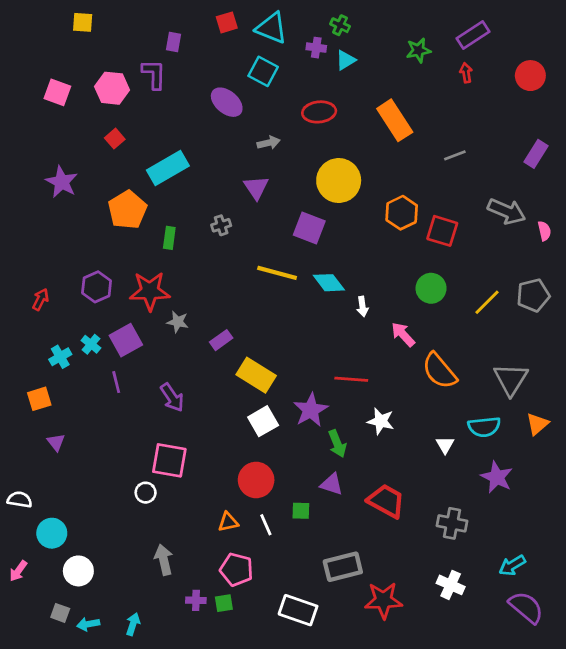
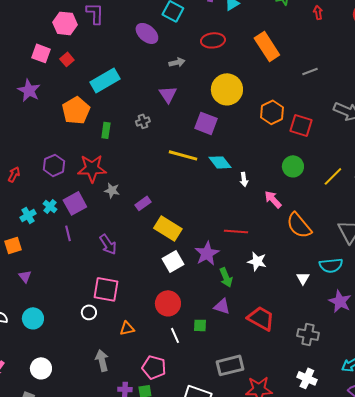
pink square: (57, 92) -> (41, 53), moved
orange triangle: (228, 522) -> (127, 328), moved
cyan circle: (52, 533) -> (33, 318), moved

